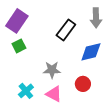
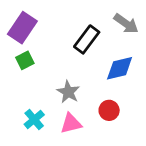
gray arrow: (96, 18) -> (126, 24), turned -54
gray star: (52, 70) -> (68, 92), turned 30
pink triangle: (54, 94) -> (71, 123), turned -42

